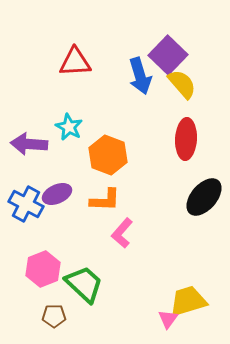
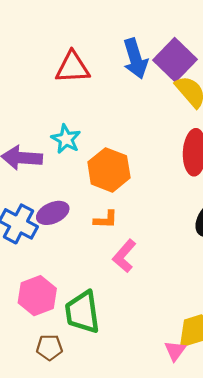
blue arrow: (140, 76) -> (135, 59), moved
orange L-shape: (105, 200) -> (106, 220), size x0.7
green trapezoid: (84, 284) -> (82, 312), turned -141

